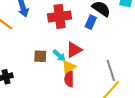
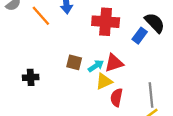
cyan arrow: (59, 56) -> (96, 66), turned -88
red semicircle: (69, 79) -> (116, 97), moved

